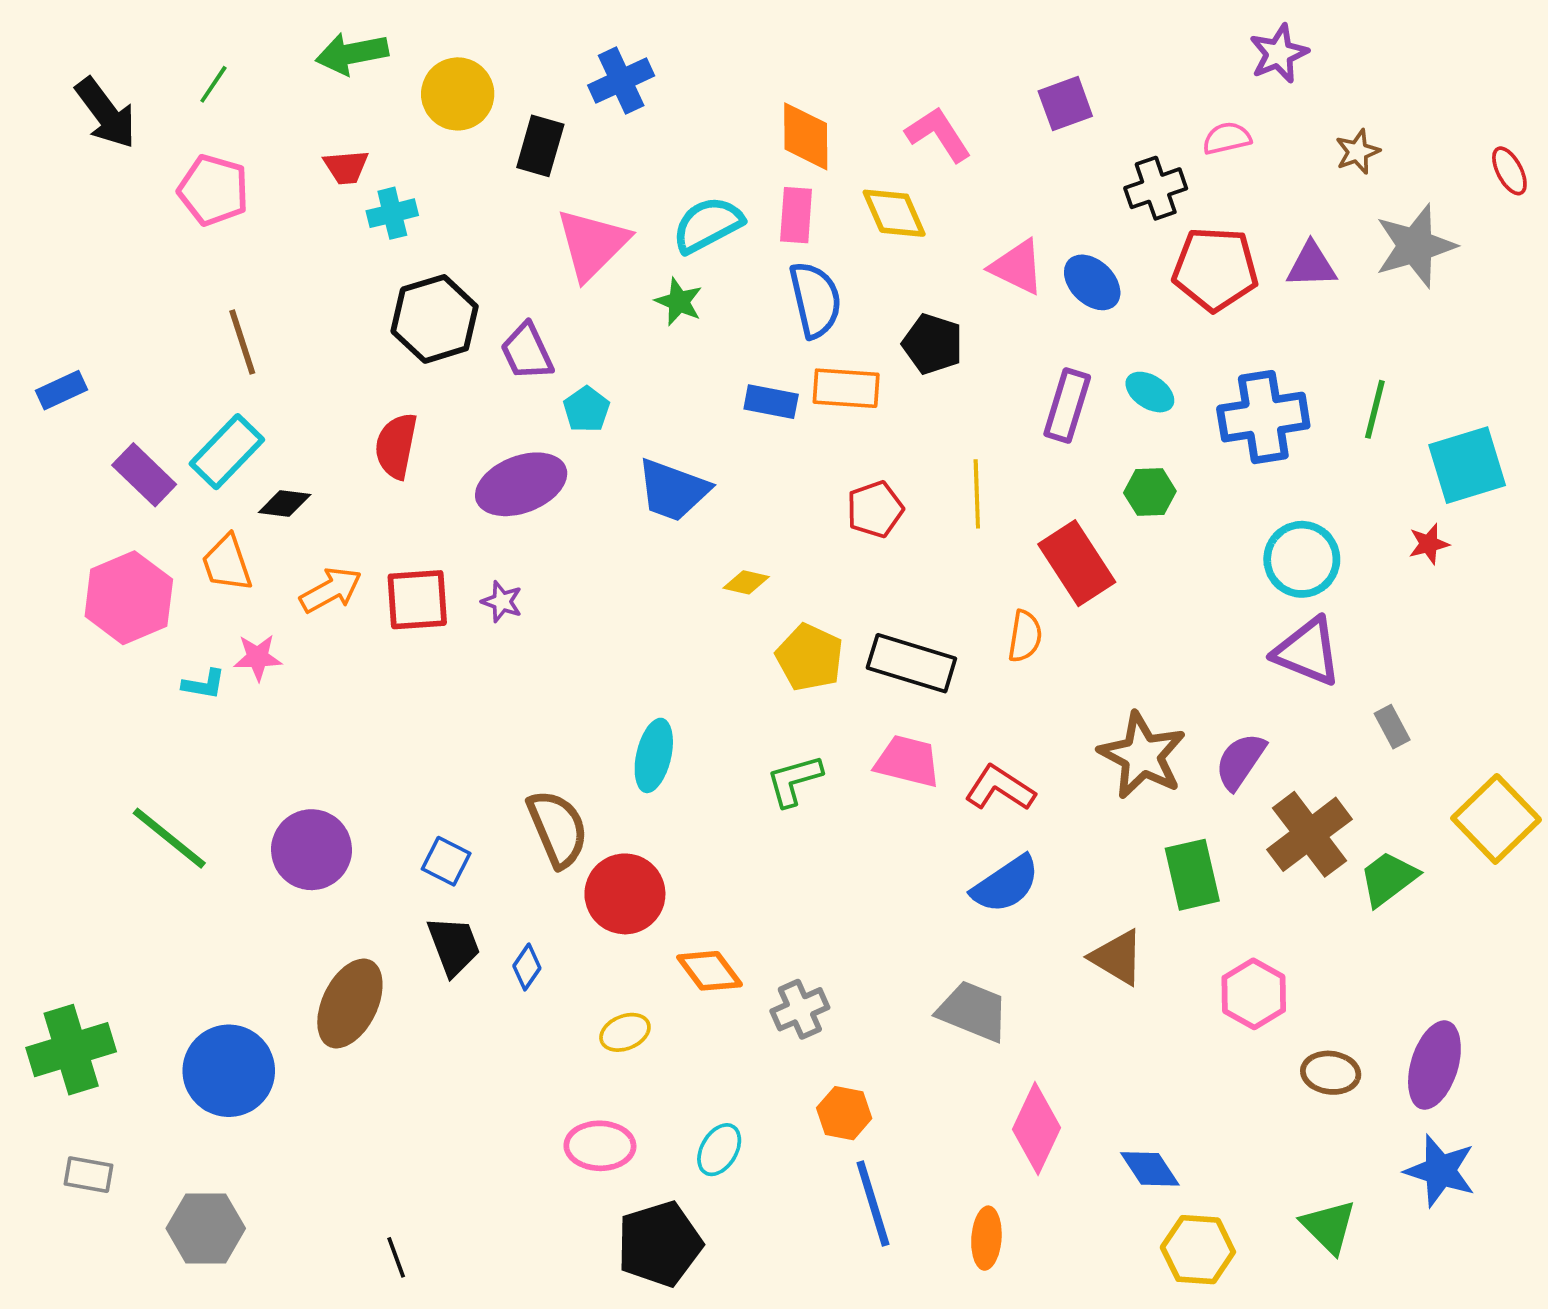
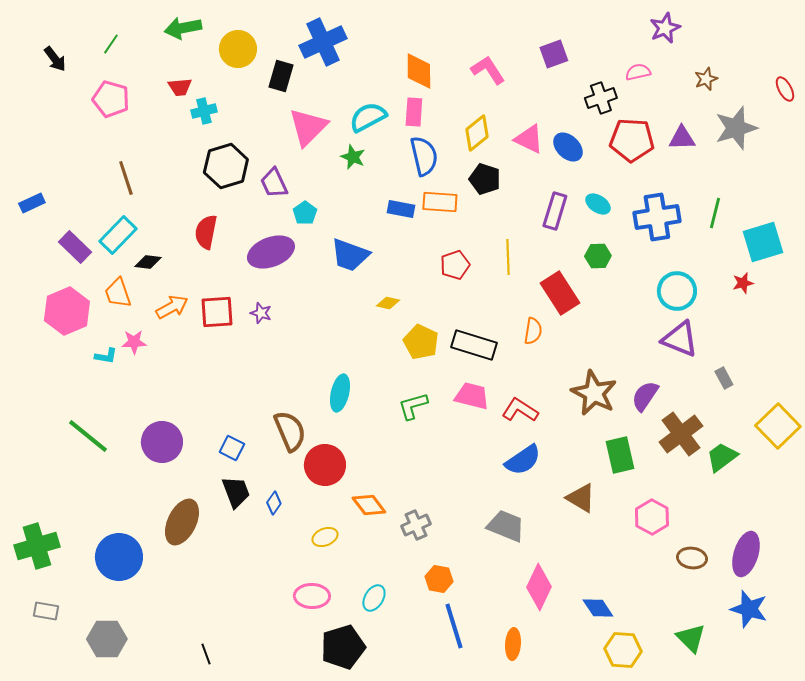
blue cross: (621, 81) -> (323, 42), size x1.4
black arrow: (106, 113) -> (55, 59), size x0.7
yellow diamond: (894, 213) -> (477, 133), moved, turned 75

